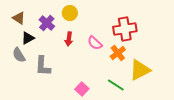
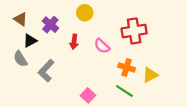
yellow circle: (70, 13) -> (85, 13), moved
orange cross: (118, 53) -> (127, 67), moved, turned -35
gray L-shape: (43, 66) -> (46, 71), turned 40
yellow triangle: (140, 70) -> (150, 75), size x0.7

